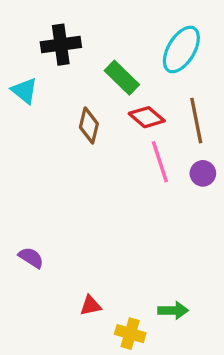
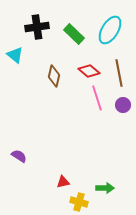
green rectangle: (122, 78) -> (74, 34), moved
red triangle: (91, 305) -> (63, 182), moved

